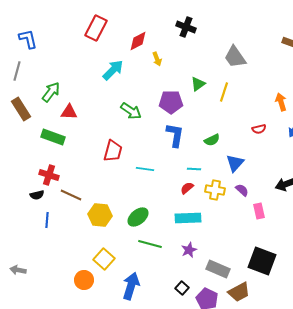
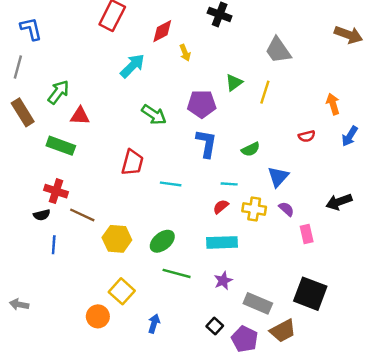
blue arrow: (131, 286) -> (154, 324), size x0.6

